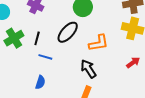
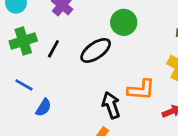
orange L-shape: (99, 43) -> (141, 90), moved
blue line: (45, 57) -> (24, 85), moved

